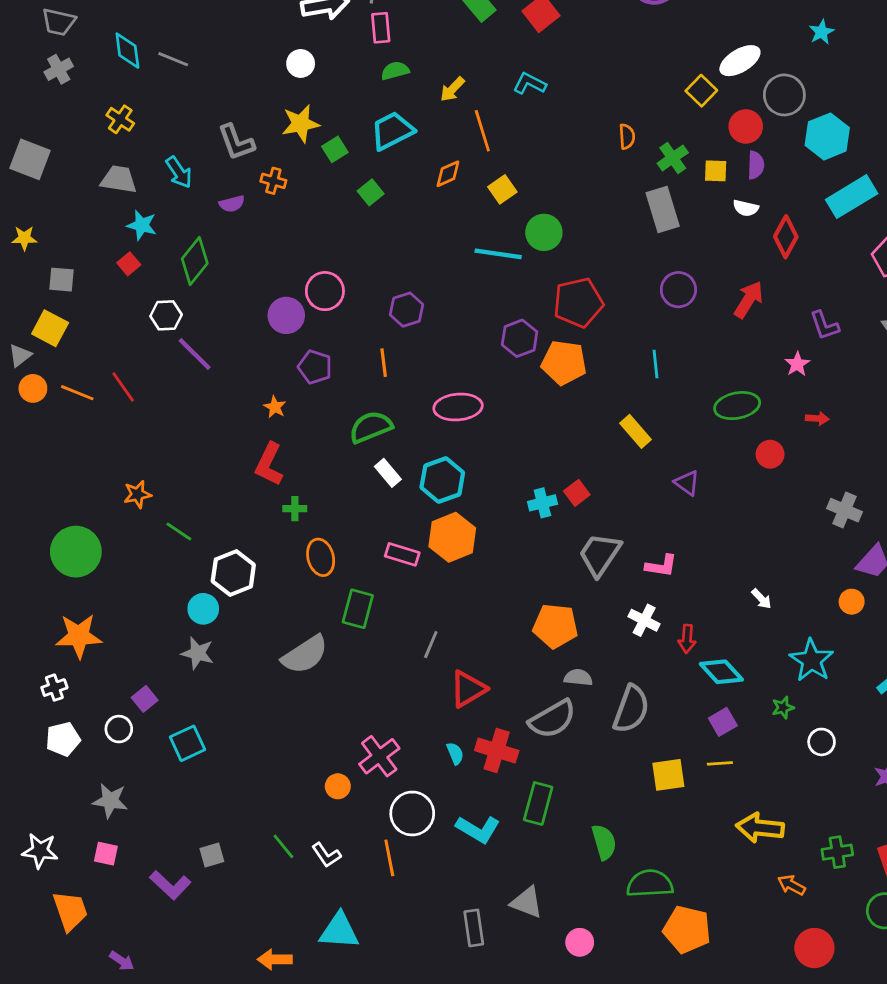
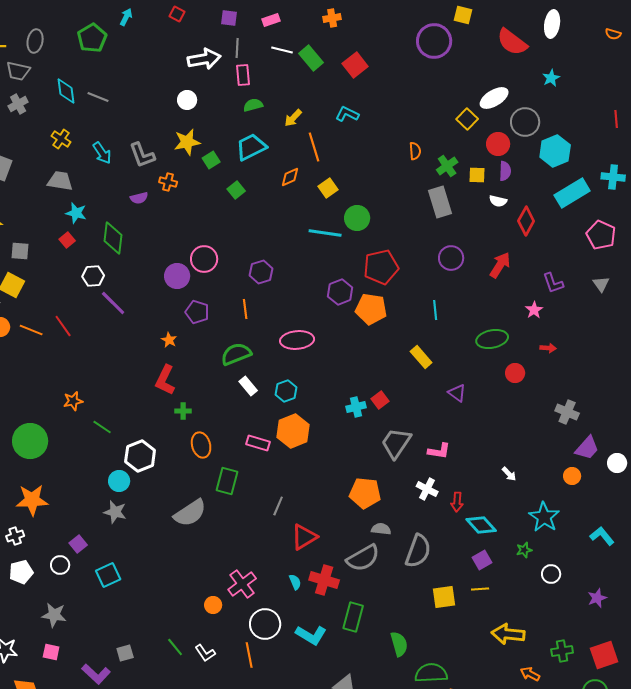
cyan arrow: (179, 172) -> (102, 153), moved
green diamond: (195, 261) -> (113, 238), turned -32
cyan hexagon: (442, 480) -> (286, 391), size x0.7

